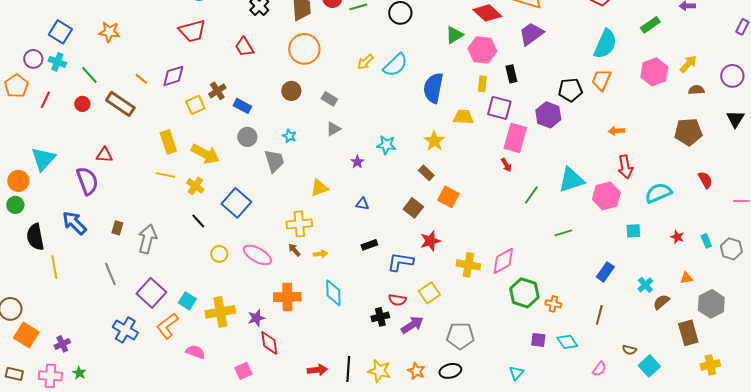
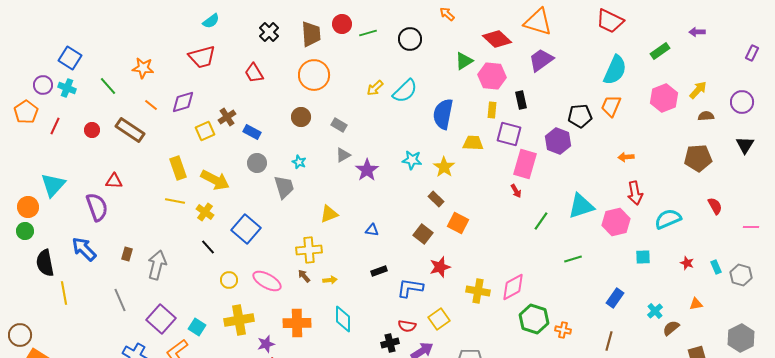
orange star: (109, 32) -> (143, 68), moved
green line: (89, 75) -> (108, 86), moved
cyan star: (386, 145) -> (412, 160), moved
purple star: (357, 162) -> (367, 170), moved, size x1.6
gray hexagon: (711, 304) -> (741, 338), moved
yellow cross: (220, 312) -> (239, 320), moved

